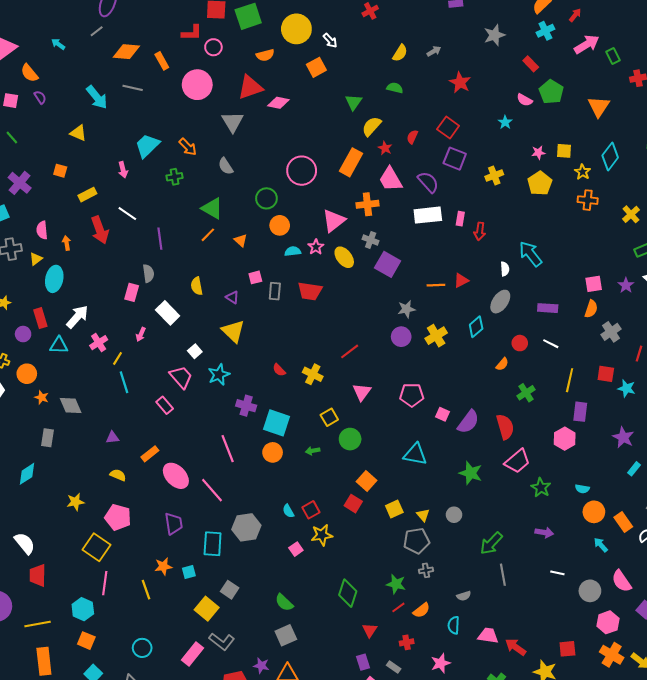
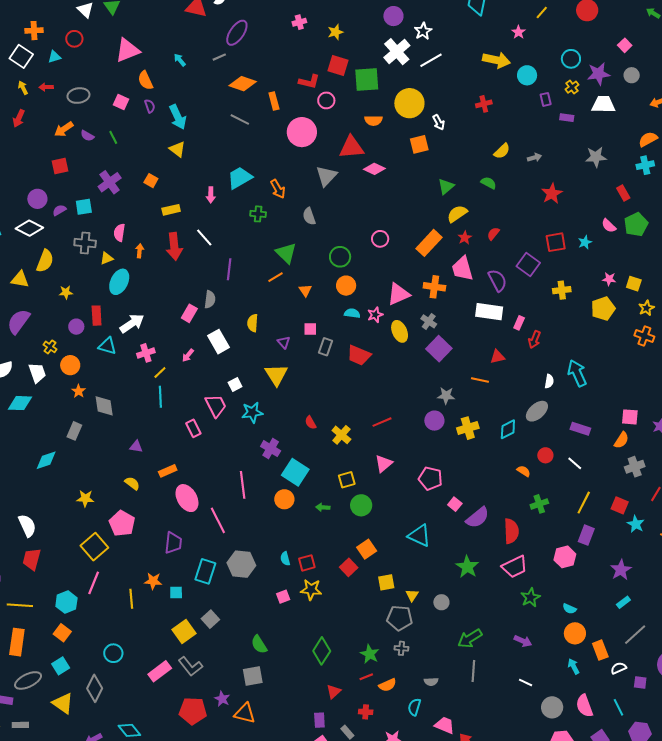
cyan arrow: (97, 97) -> (178, 117), moved
red square: (448, 128) -> (556, 242), moved, turned 30
pink circle: (302, 171) -> (380, 239), size x0.6
red triangle: (461, 280) -> (497, 357), moved
orange semicircle: (502, 364) -> (524, 471), turned -112

